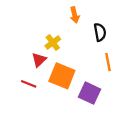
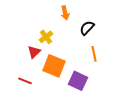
black semicircle: (100, 32) -> (87, 28), turned -126
red line: (29, 84) -> (25, 81), moved

